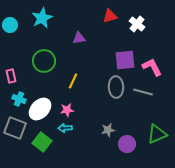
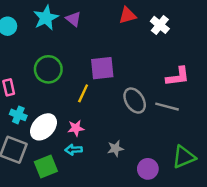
purple triangle: (79, 38) -> (73, 19), moved, turned 48
purple square: (125, 60) -> (102, 68), moved
pink L-shape: (152, 67) -> (178, 77), turned 110
gray ellipse: (116, 87) -> (135, 101), turned -30
gray star: (108, 130) -> (115, 148), moved
green square: (42, 142) -> (46, 166), turned 30

